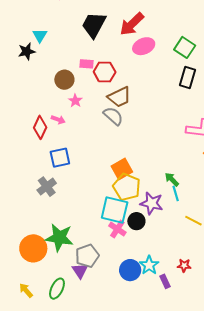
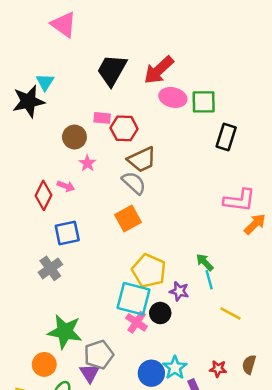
pink ellipse: (144, 46) -> (173, 97), turned 35
green square: (185, 47) -> (204, 102), moved, turned -35
black star: (27, 51) -> (28, 101), size x1.5
orange square: (122, 169) -> (128, 218), moved
purple star: (152, 203) -> (179, 291), size x0.7
orange circle: (33, 248) -> (44, 364), moved, size x0.7

